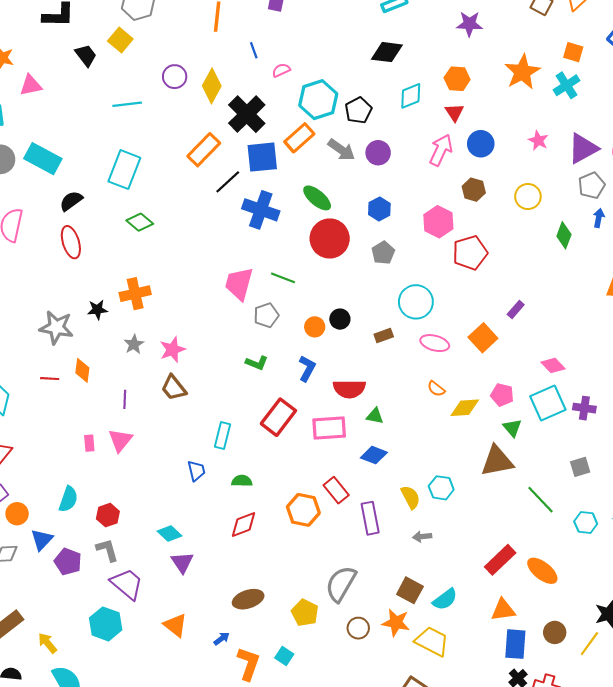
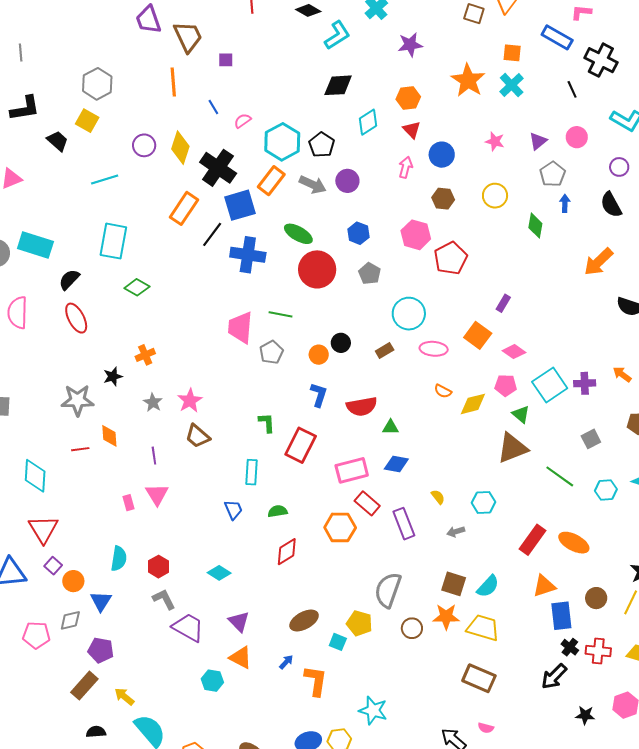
purple triangle: (583, 148) -> (538, 141), size x0.6
pink arrow: (441, 150) -> (406, 167), size x0.7
orange cross: (135, 294) -> (145, 355), size x0.7
green L-shape: (257, 363) -> (267, 423), moved, turned -105
pink diamond: (553, 365) -> (514, 352), moved
pink rectangle: (329, 428) -> (352, 470), moved
cyan hexagon: (441, 488) -> (484, 502), moved
yellow semicircle: (411, 497) -> (438, 497), size x0.7
purple pentagon: (68, 562) -> (101, 650), moved
purple triangle: (182, 562) -> (239, 621), moved
cyan hexagon: (106, 624) -> (212, 681), moved, size x0.7
cyan square: (284, 656) -> (338, 642), moved

